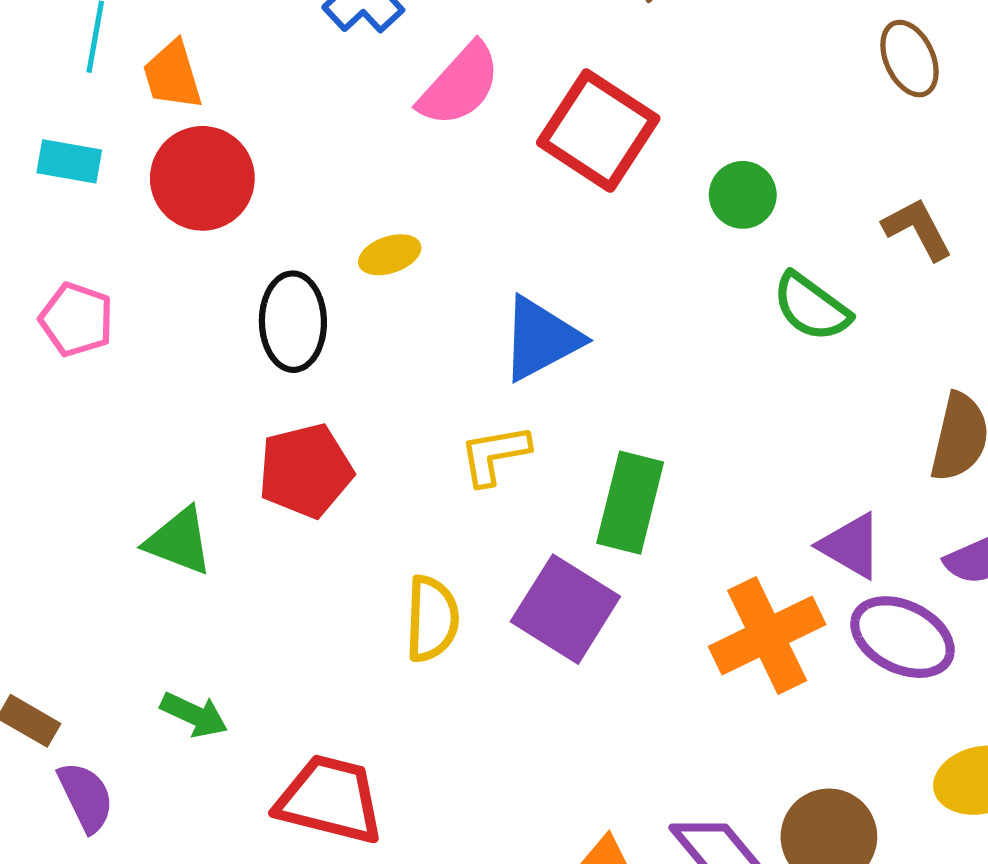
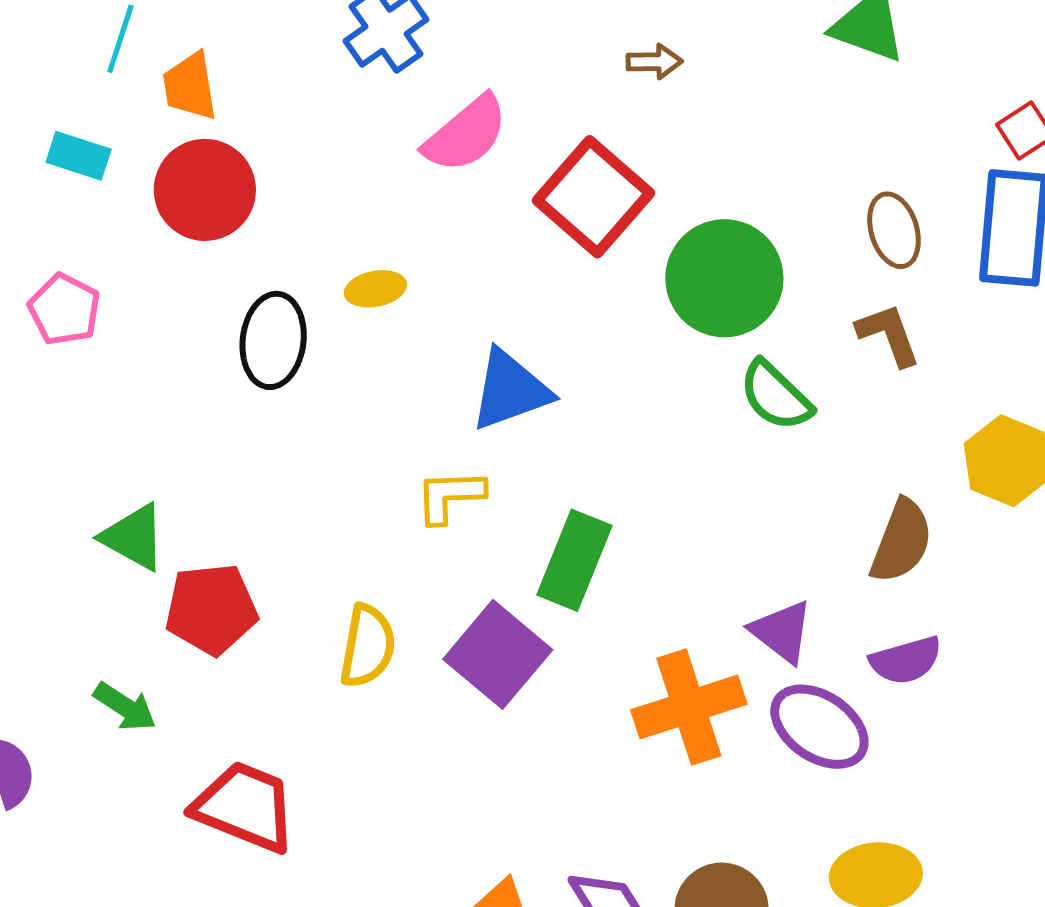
brown ellipse: (910, 59) -> (894, 230), moved
green circle: (743, 195) -> (724, 278), size x1.8
red pentagon: (305, 471) -> (211, 609), moved

